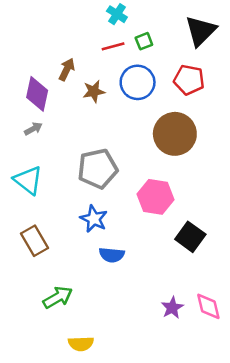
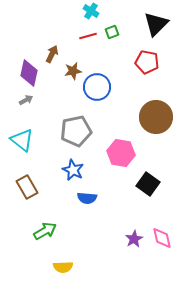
blue circle: (138, 82) -> (97, 87), moved
brown circle: (175, 134) -> (156, 117), moved

